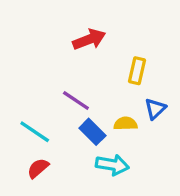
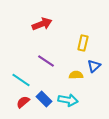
red arrow: (89, 39) -> (42, 24), moved
blue rectangle: (92, 132) -> (44, 99), moved

